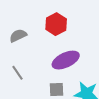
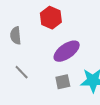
gray semicircle: (18, 36) -> (16, 36), turned -60

